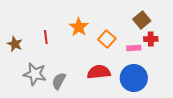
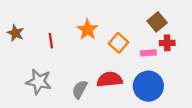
brown star: (15, 44) -> (15, 33), moved
gray semicircle: (59, 81) -> (80, 89), moved

